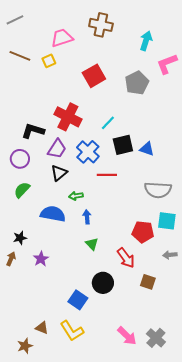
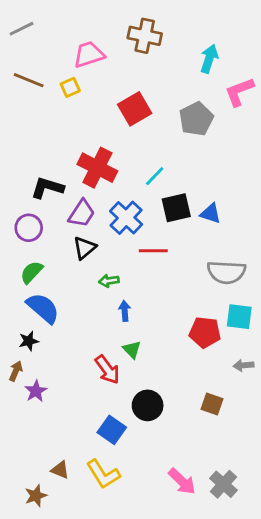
blue semicircle: (53, 214) -> (43, 308), moved, turned 30
red arrow: (126, 258) -> (107, 370), moved
purple star: (41, 259) -> (36, 391), moved

